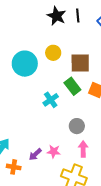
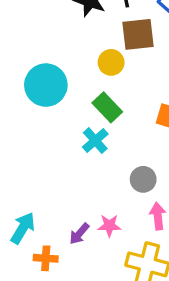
yellow circle: (53, 53) -> (111, 62), moved
brown square: (80, 63) -> (138, 34), moved
green rectangle: (72, 86) -> (107, 107), moved

